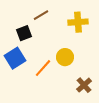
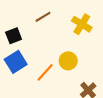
yellow cross: (78, 22) -> (82, 24), turned 36
black square: (24, 33) -> (14, 36), moved

